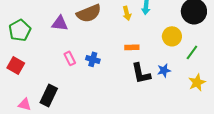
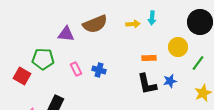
yellow arrow: (127, 13) -> (133, 24), turned -80
green pentagon: (20, 30) -> (43, 59), moved, turned 30
orange rectangle: (132, 47) -> (149, 58), moved

